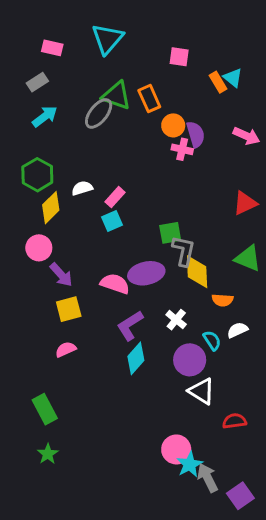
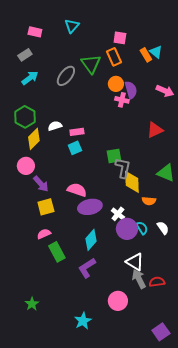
cyan triangle: (108, 39) -> (72, 26), size x0.7
green triangle: (116, 96) -> (91, 64), moved, turned 35
orange rectangle: (149, 99) -> (114, 57), moved
pink rectangle: (115, 197) -> (77, 132), turned 40
red triangle: (245, 203) -> (155, 130), moved
purple ellipse: (146, 273) -> (90, 207), moved
purple L-shape: (130, 326) -> (87, 268), moved
white semicircle: (237, 330) -> (163, 228), moved, turned 80
purple circle: (190, 360) -> (127, 229), moved
green rectangle: (45, 409) -> (57, 252), moved
cyan star: (190, 464) -> (83, 321), moved
gray arrow: (208, 478) -> (139, 279), moved

